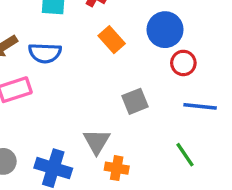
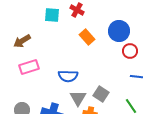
blue semicircle: (45, 53) -> (68, 76), moved
gray square: (135, 101) -> (101, 94), moved, turned -35

